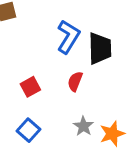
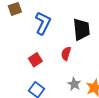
blue L-shape: (68, 37) -> (43, 23), moved

